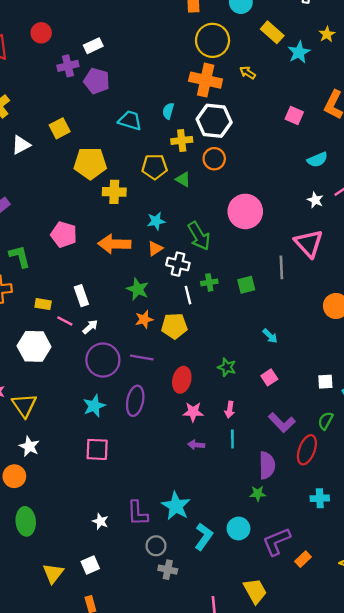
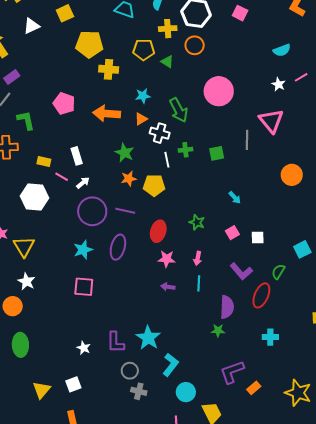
pink square: (294, 116) -> (240, 13), moved
white square: (325, 382) -> (258, 238), moved
cyan circle: (239, 529) -> (186, 392), moved

